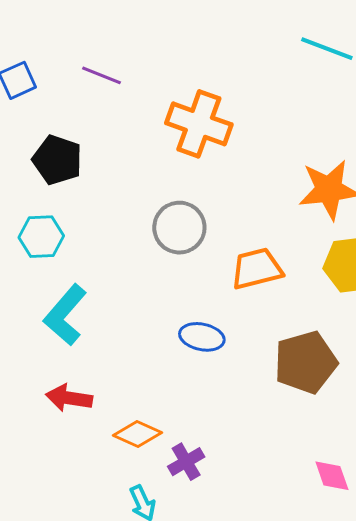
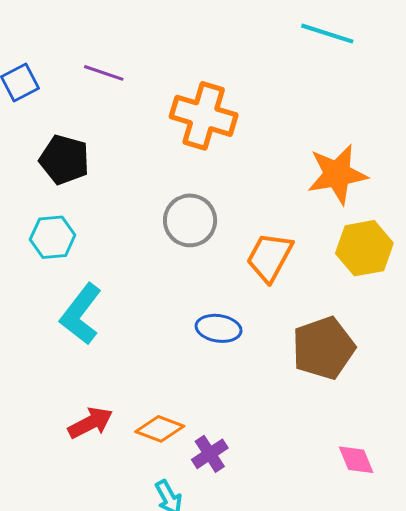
orange trapezoid: (257, 269) -> (270, 257), turned -44
red arrow: (69, 398) -> (90, 423), moved, turned 147

